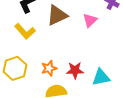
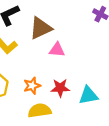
pink triangle: (90, 20) -> (57, 50), moved, turned 49

